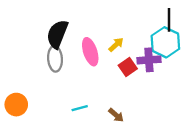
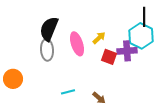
red square: (128, 67) -> (109, 57), turned -35
orange circle: (16, 105) -> (13, 79), moved

